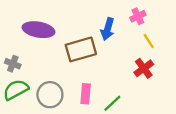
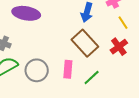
brown rectangle: (81, 49) -> (85, 43), moved, turned 64

